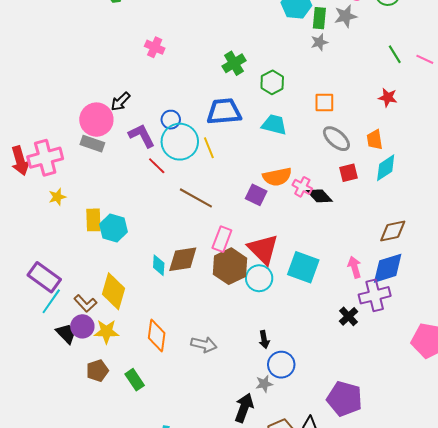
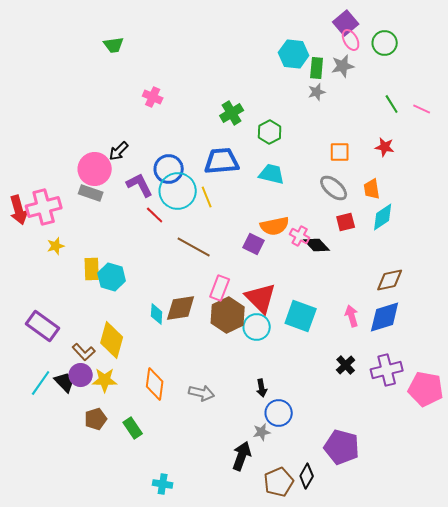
orange square: (324, 102) -> (340, 152), moved
blue circle: (171, 120) -> (169, 169), size x1.5
purple cross: (375, 295) -> (387, 370), moved
cyan line: (51, 301) -> (41, 383), moved

